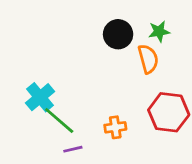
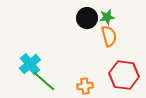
green star: (159, 31) -> (107, 17), moved

